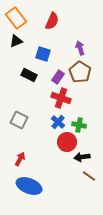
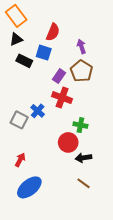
red semicircle: (52, 21) -> (53, 32), moved
black rectangle: (29, 75) -> (24, 61), moved
blue cross: (58, 122) -> (38, 111), moved
brown line: (89, 176) -> (83, 183), moved
blue ellipse: (29, 186) -> (29, 187), turned -60

